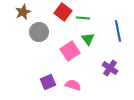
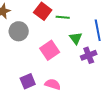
green triangle: (88, 39) -> (76, 38), moved
purple cross: (110, 68) -> (89, 55), moved, turned 35

